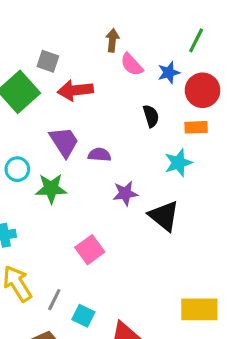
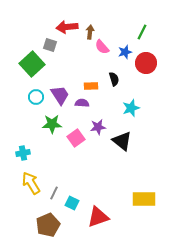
red arrow: (75, 90) -> (67, 27), moved
orange rectangle: (196, 127) -> (91, 86), moved
cyan circle: (17, 169) -> (36, 97), moved
pink square: (90, 250) -> (76, 138), moved

